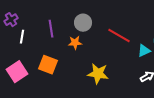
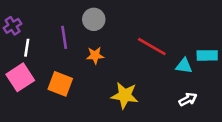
gray circle: (83, 23) -> (94, 19), moved
cyan triangle: (144, 51) -> (184, 66), turned 32
pink square: (17, 72) -> (20, 77), moved

